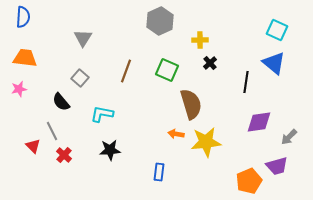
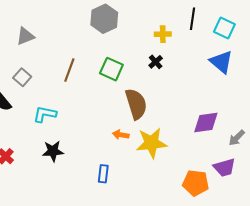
gray triangle: (83, 38) -> (25, 36), turned 36
yellow cross: (200, 40) -> (163, 34), moved
black line: (246, 82) -> (193, 19), moved
orange pentagon: (249, 181) -> (196, 183), turned 30

